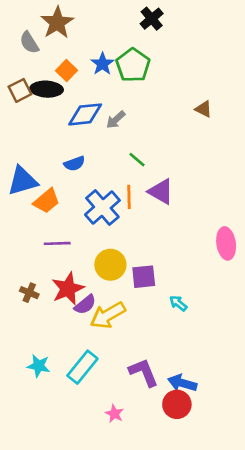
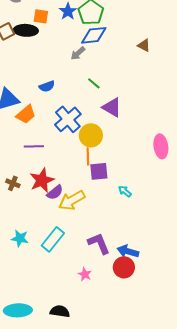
orange square: (67, 70) -> (41, 16), turned -35
blue diamond: (85, 114) -> (94, 35), moved
orange line: (129, 197) -> (88, 156), moved
yellow circle: (110, 265) -> (91, 135), moved
pink star: (114, 414) -> (85, 274), moved

